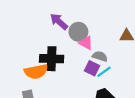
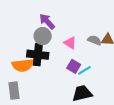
gray circle: (78, 32) -> (43, 36), moved
gray semicircle: (100, 56) -> (94, 40), moved

